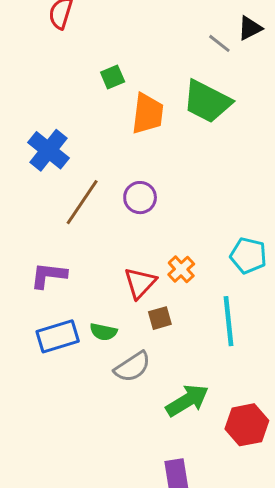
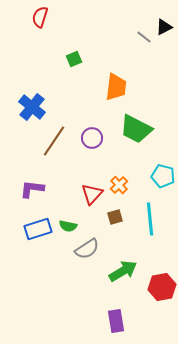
green trapezoid: (207, 101) -> (136, 129), moved
orange trapezoid: (148, 114) -> (116, 87), moved
brown square: (160, 318) -> (115, 217), moved

